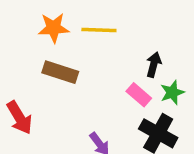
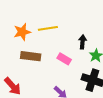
pink rectangle: (139, 95) -> (64, 59), moved

